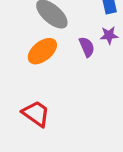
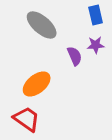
orange ellipse: (42, 51) -> (37, 84), moved

